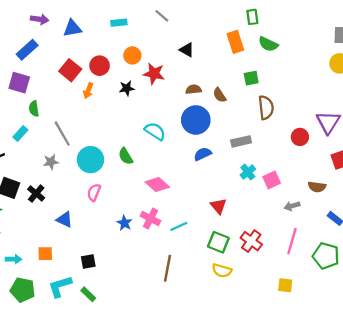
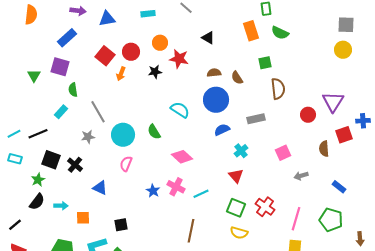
cyan cross: (248, 172) -> (241, 151), moved
brown semicircle: (317, 187) -> (324, 149), moved, turned 77
pink line: (292, 241) -> (296, 219), moved
cyan arrow: (14, 259) -> (61, 206), moved

